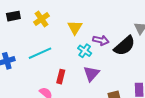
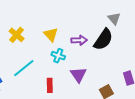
cyan cross: (85, 51) -> (58, 56), moved

